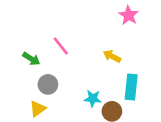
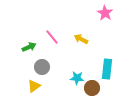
yellow arrow: (112, 56) -> (81, 39), moved
green arrow: (31, 59) -> (29, 47), turned -56

